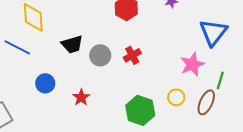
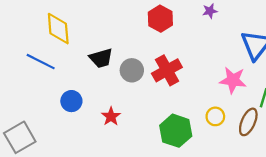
red cross: (132, 55) -> (167, 70), size x1.5
pink star: (192, 64) -> (233, 80), turned 30

